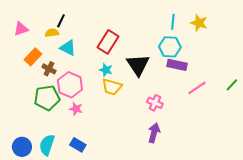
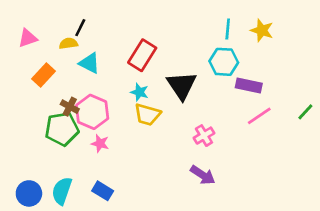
purple rectangle: (177, 65) -> (249, 86), moved
brown cross: (49, 69) -> (70, 107), moved
pink cross: (155, 103) -> (204, 136), turned 35
purple arrow: (154, 133) -> (203, 175), turned 108

